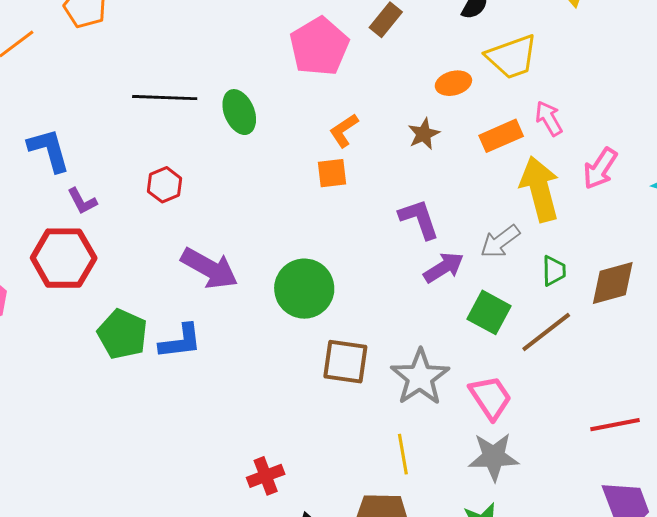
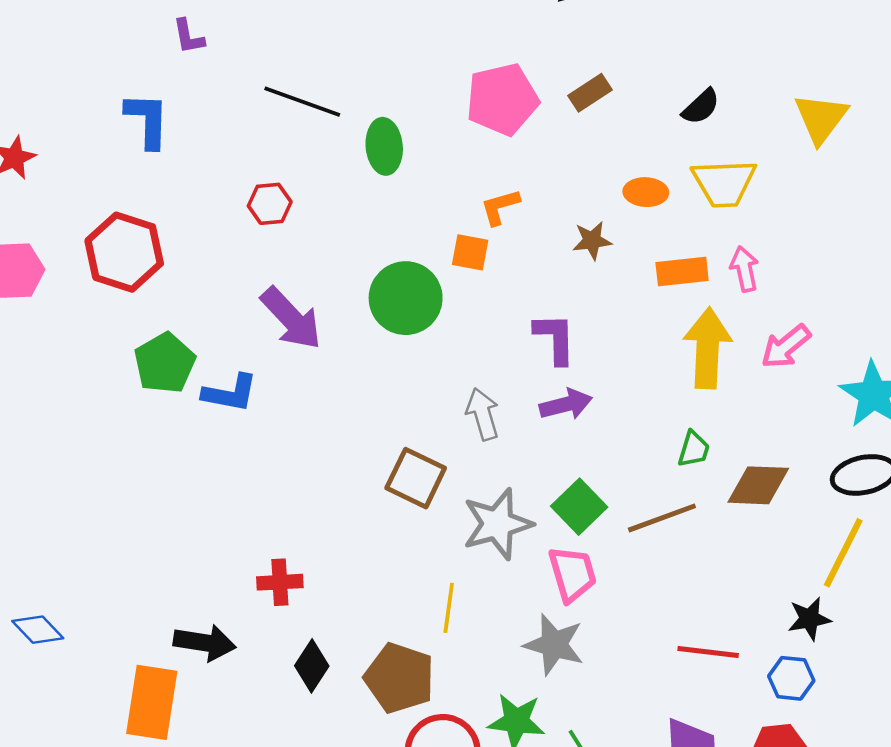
purple L-shape: (82, 201) -> (188, 36), moved
gray arrow: (500, 242) -> (483, 414), moved, turned 93
green circle: (304, 289) -> (406, 298), moved
green square: (489, 312) -> (579, 507), moved

